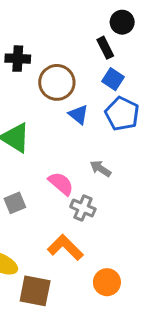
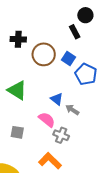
blue square: (113, 79) -> (69, 59), moved
blue triangle: (78, 115) -> (57, 99), moved
gray square: (15, 203) -> (17, 132), turned 32

